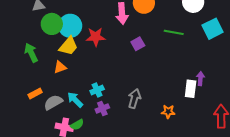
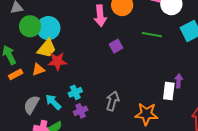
red star: (96, 37) -> (57, 61), moved
orange rectangle: (35, 93) -> (16, 74), moved
gray semicircle: (53, 102) -> (31, 105), turned -30
orange star: (168, 112) -> (146, 114), size x1.6

